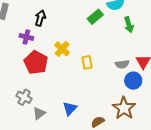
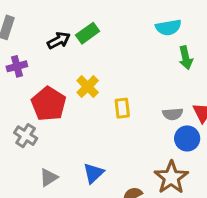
green rectangle: (95, 17) -> (88, 33), moved
black arrow: (40, 18) -> (59, 40), turned 42
purple cross: (26, 37) -> (17, 66), moved, turned -32
gray cross: (24, 97) -> (26, 136), moved

